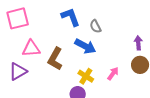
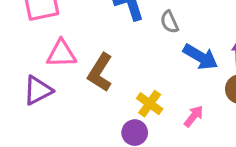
blue arrow: (85, 46) -> (200, 57), moved
pink arrow: (113, 74) -> (194, 116), moved

